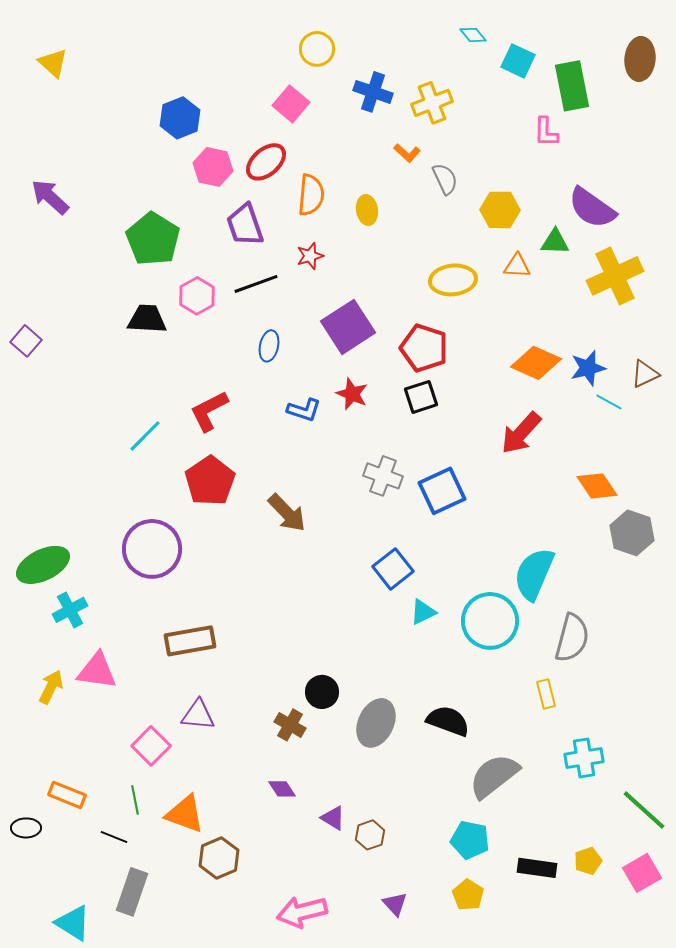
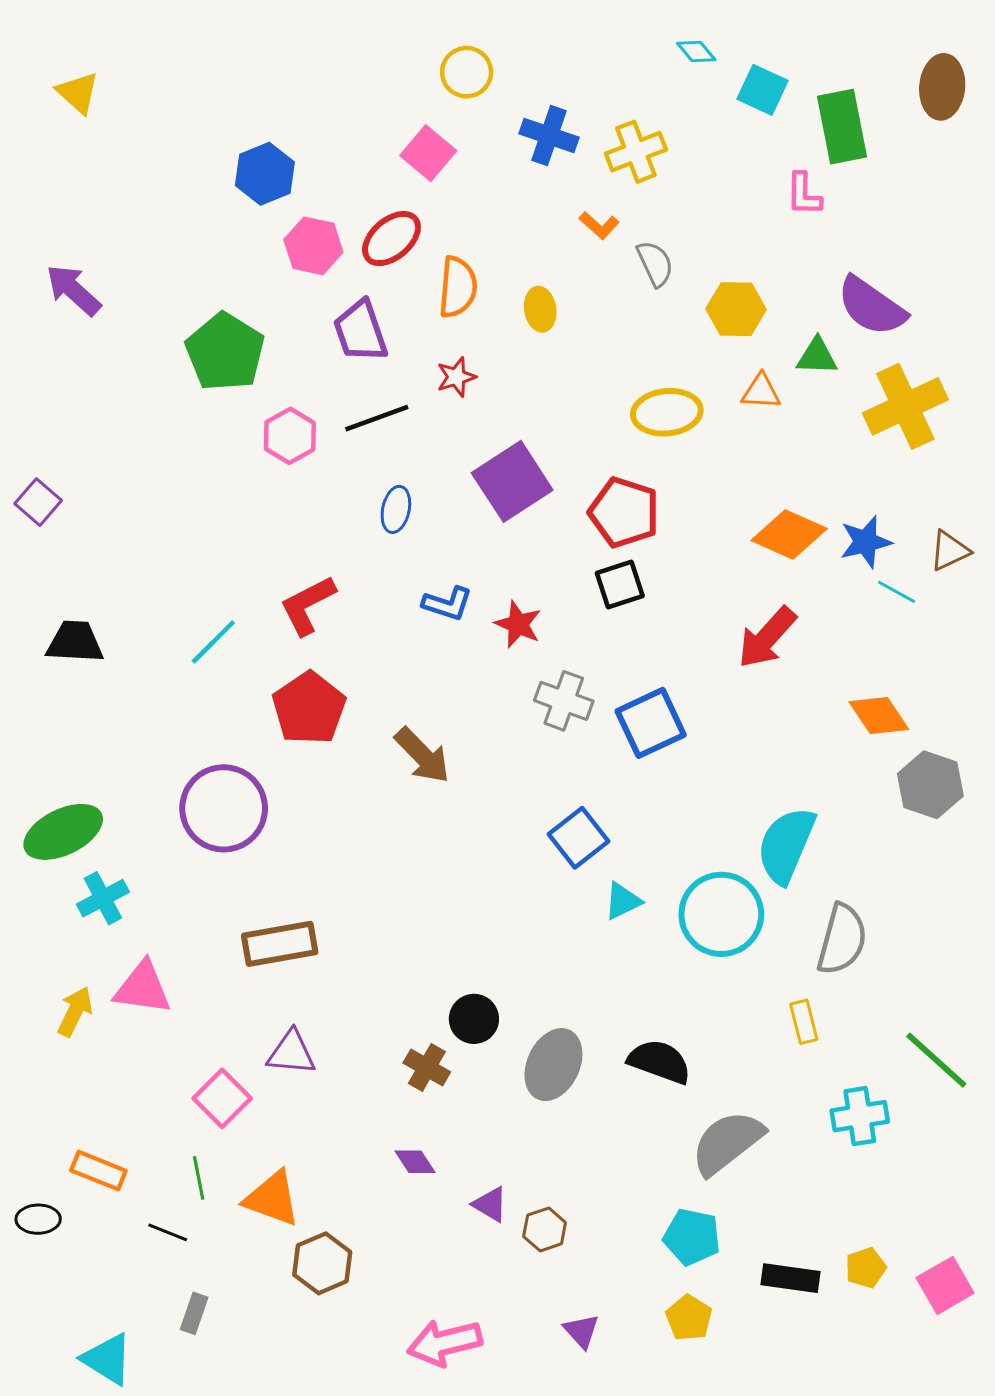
black trapezoid: (147, 319) -> (75, 642), moved
red star: (352, 394) -> (518, 624), moved
green line: (644, 810) -> (936, 1060), moved
gray rectangle: (132, 892) -> (194, 1313), size x0.6

